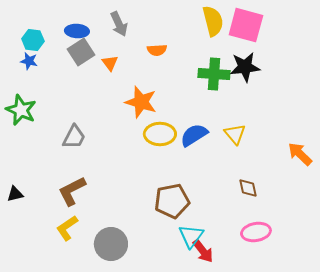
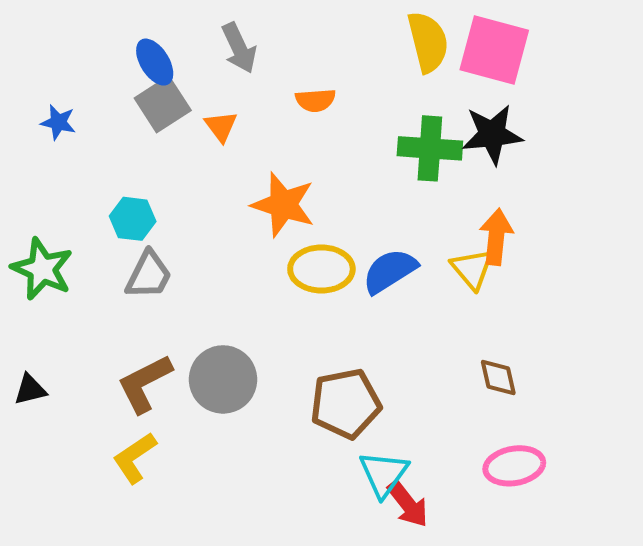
blue ellipse: (77, 31) -> (155, 62), turned 55
cyan hexagon: (33, 40) -> (133, 219), moved
green star: (21, 110) -> (42, 269), moved
orange arrow: (300, 154) -> (496, 237), moved, turned 52
gray circle: (111, 244) -> (223, 379), moved

